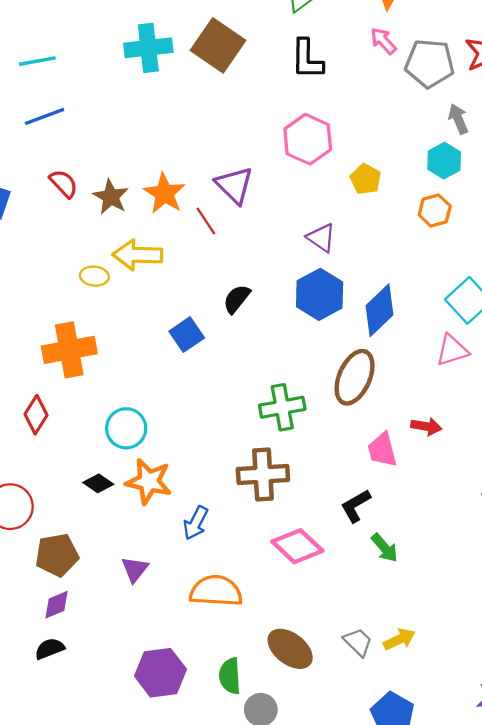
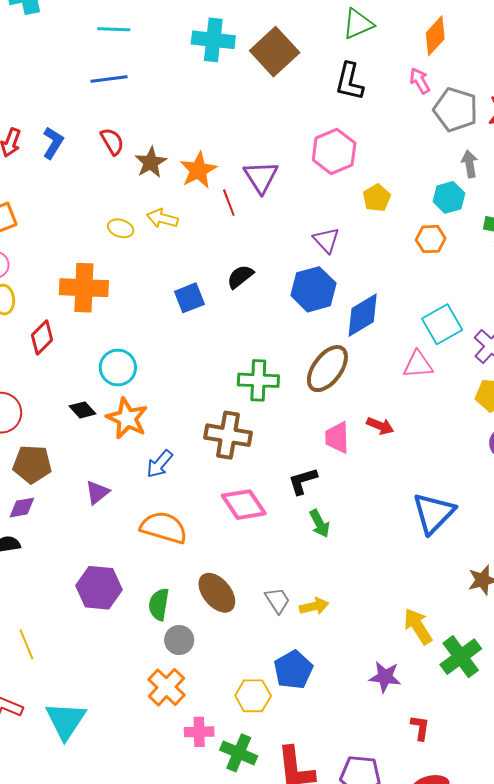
yellow arrow: (138, 255) -> (162, 218), size x0.7

